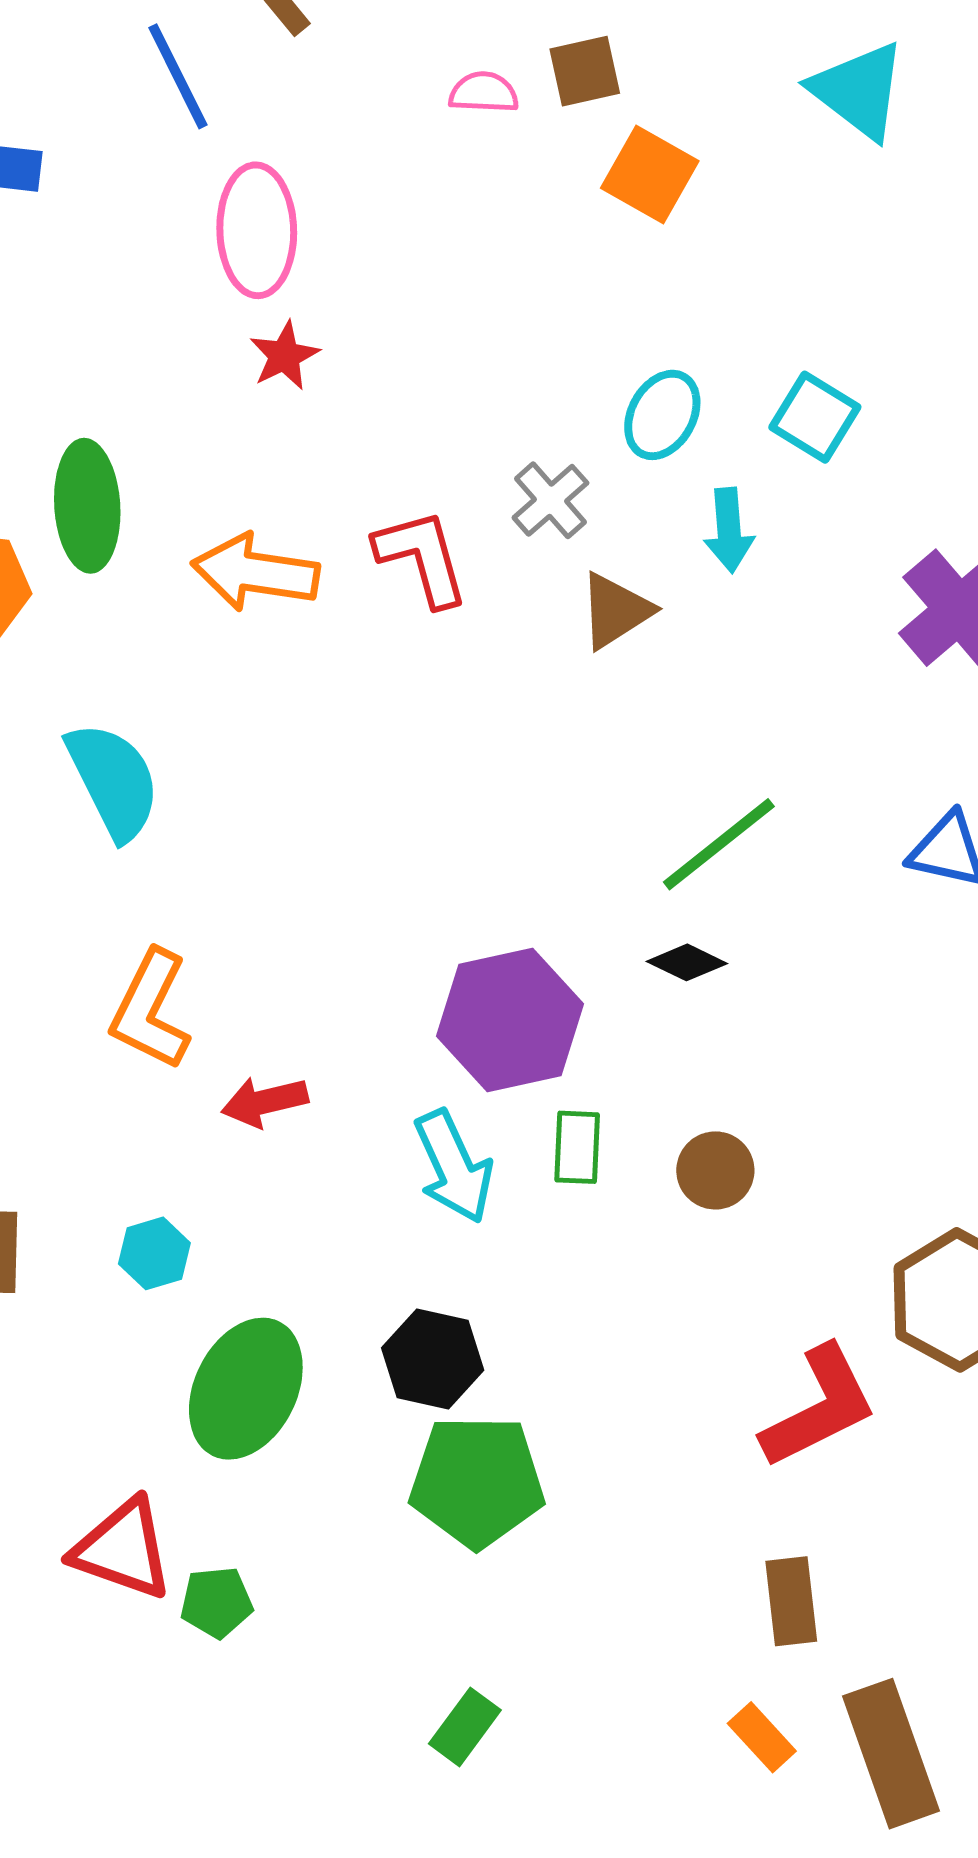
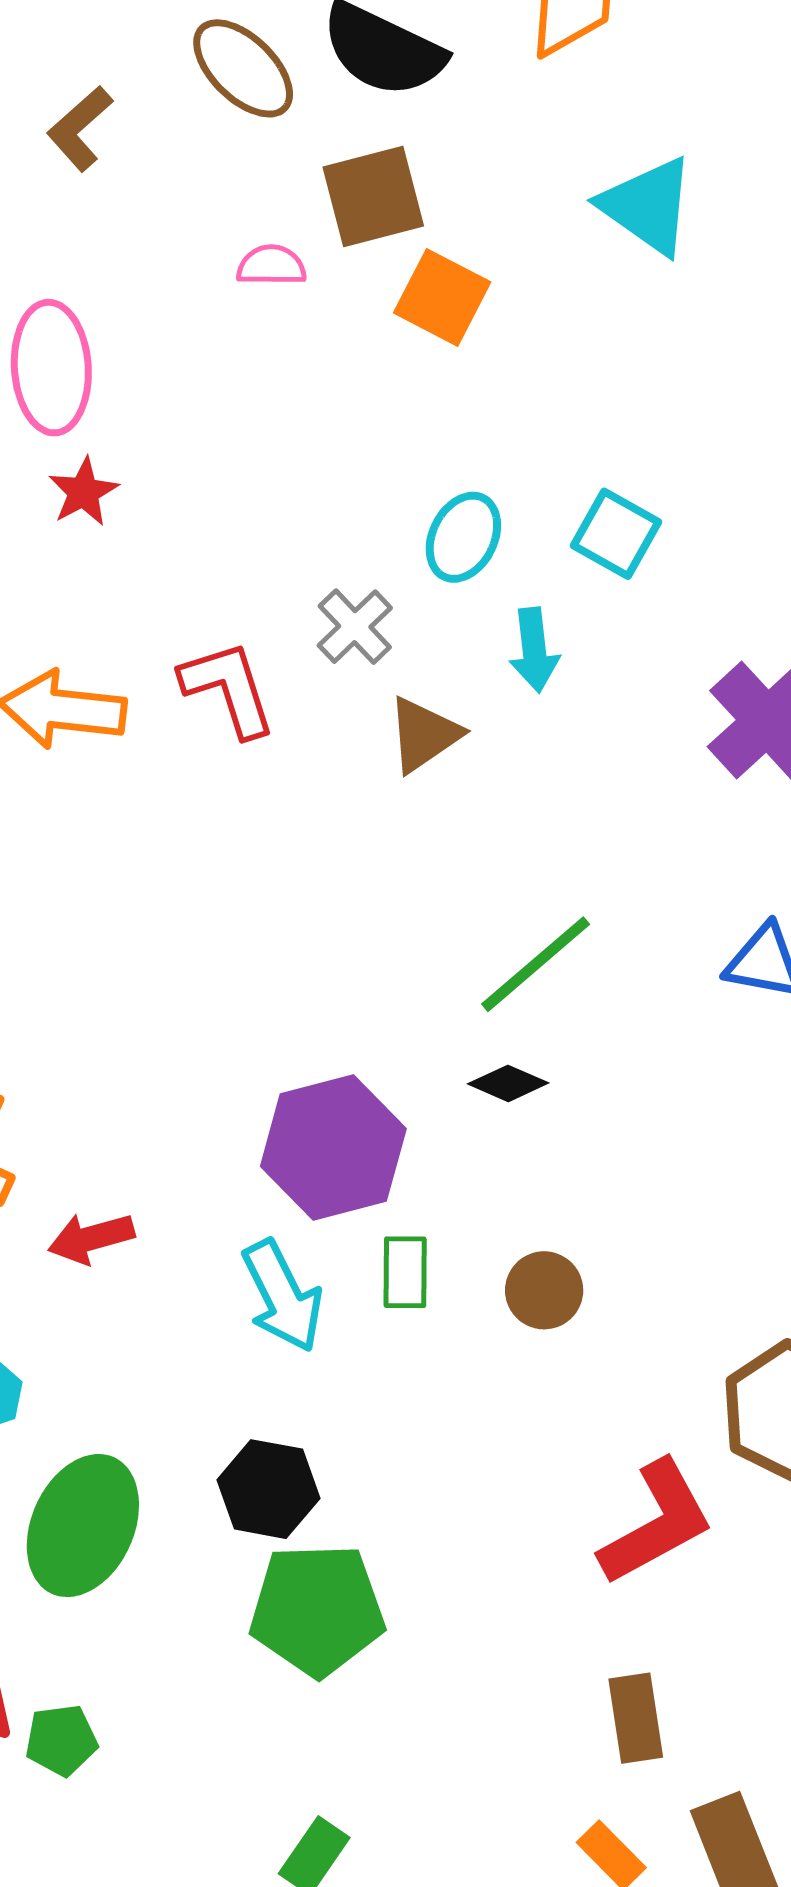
brown square: (585, 71) -> (373, 196), size x1.4
pink semicircle: (484, 92) -> (271, 265), moved

